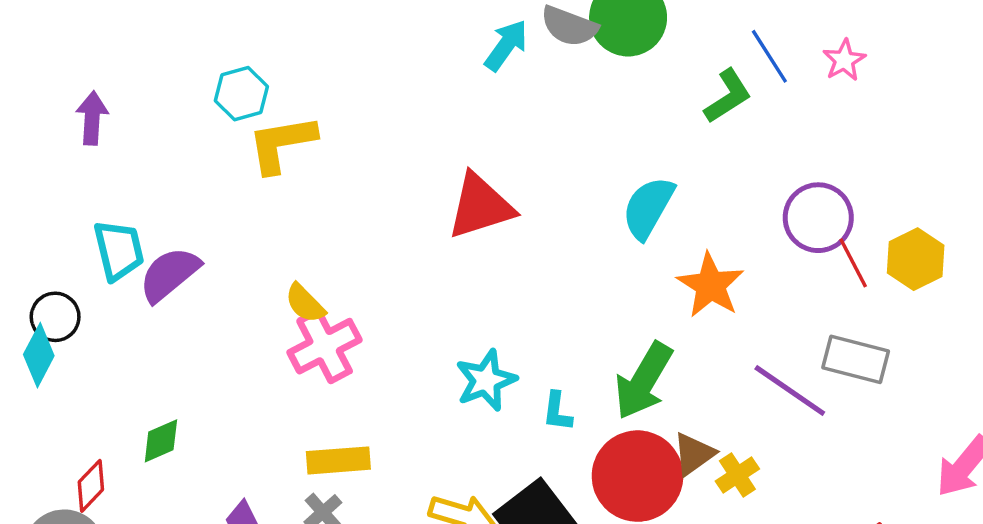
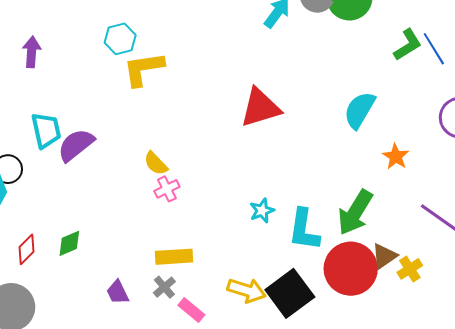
blue line: (769, 56) -> (434, 49), moved
orange star: (711, 285) -> (396, 157), size x0.7
pink cross: (325, 346) -> (167, 189), size x0.6
cyan star: (486, 380) -> (262, 211), size x0.7
cyan L-shape: (557, 412) -> (304, 230), size x1.8
red diamond: (91, 486) -> (27, 249), moved

